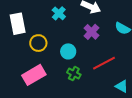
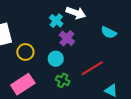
cyan cross: (59, 13) -> (56, 21), moved
purple cross: (92, 32) -> (67, 38), moved

